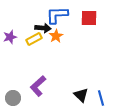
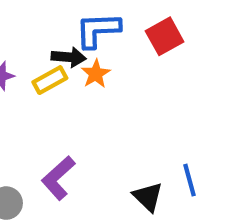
red square: (89, 18) -> (165, 36), turned -30
blue line: (101, 98) -> (190, 180), moved

